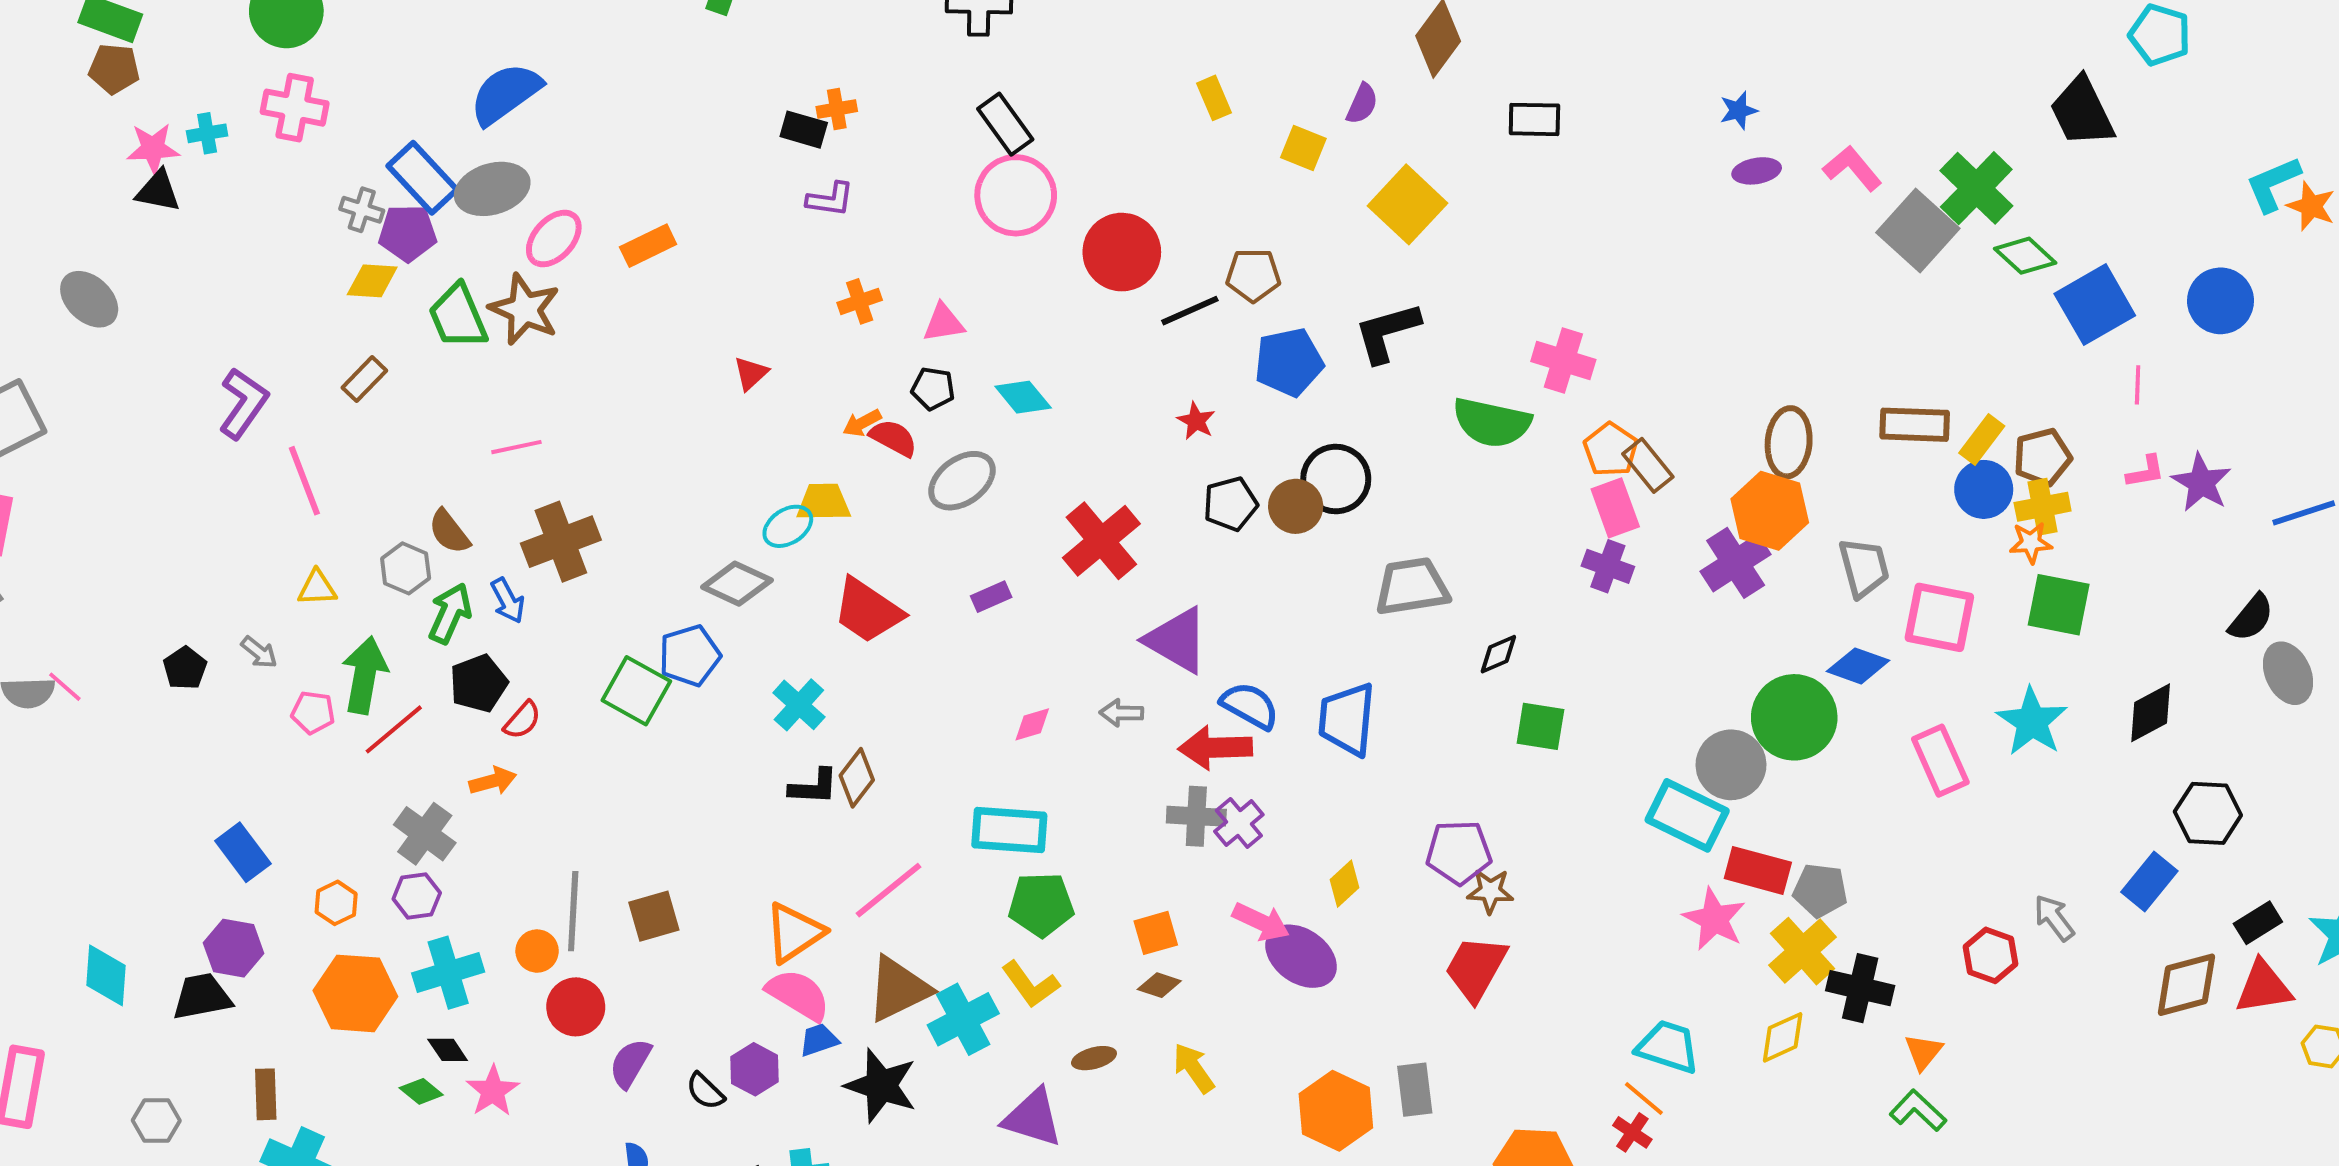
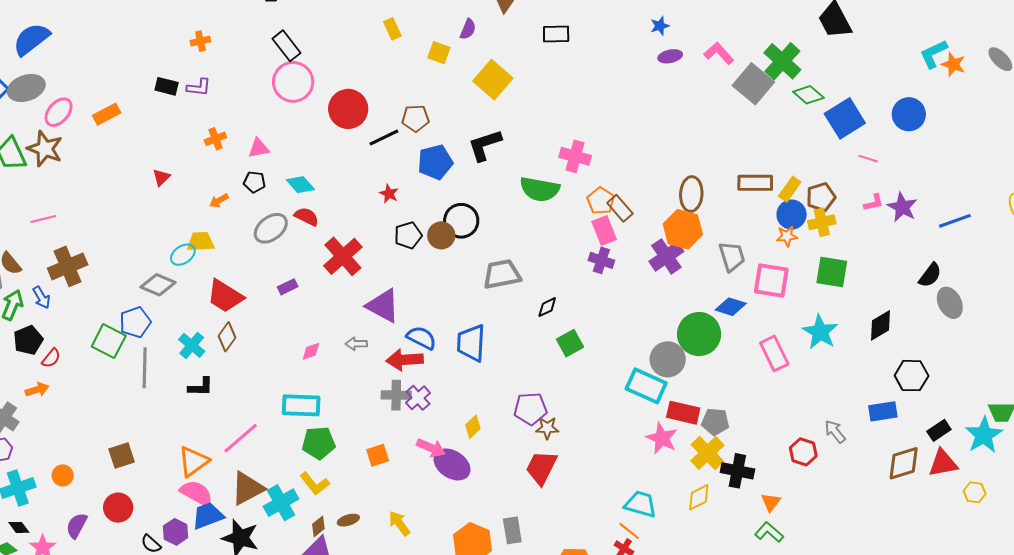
black rectangle: (804, 130) -> (167, 86), moved
pink line: (2138, 385) -> (868, 159), turned -72
red semicircle: (893, 438) -> (307, 217), moved
orange star: (2031, 543) -> (787, 236), moved
green square: (1540, 726) -> (570, 343), turned -36
brown diamond: (857, 778) -> (227, 337), moved
blue rectangle: (2149, 881) -> (883, 411), turned 44
gray line: (573, 911) -> (145, 368), moved
brown diamond: (1159, 985) -> (318, 526), moved, turned -55
red circle: (576, 1007) -> (118, 508), moved
blue trapezoid: (819, 1040) -> (208, 516), size x1.6
purple semicircle: (630, 1063) -> (77, 526), moved

